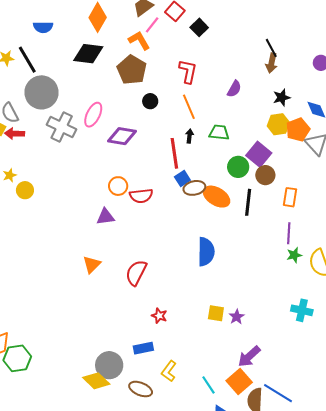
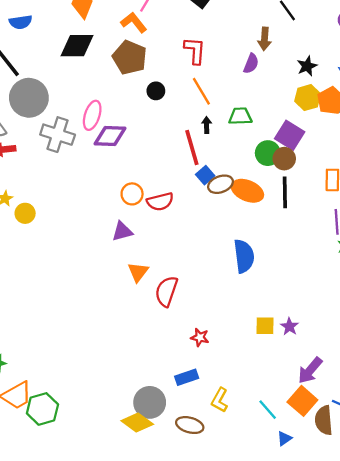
brown arrow: (271, 63) -> (265, 39), moved
purple diamond: (122, 136) -> (110, 136), moved
brown circle: (265, 175) -> (284, 159), moved
orange triangle: (92, 264) -> (138, 272), moved

